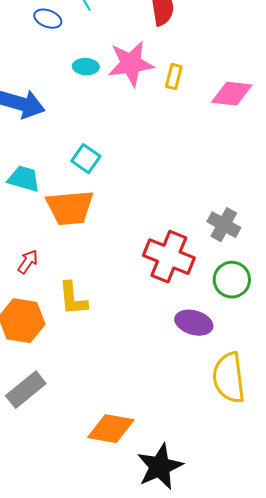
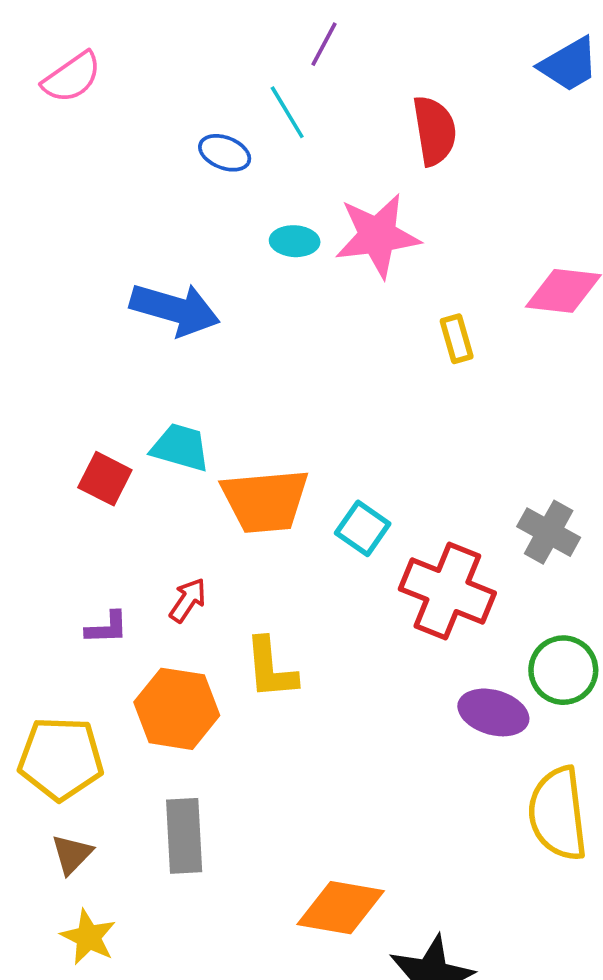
yellow rectangle: (174, 77) -> (457, 339), moved, turned -30
cyan square: (86, 159) -> (363, 528), moved
green circle: (232, 280) -> (563, 670), moved
gray rectangle: (26, 390) -> (184, 836), turned -54

